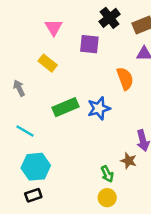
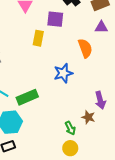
yellow rectangle: (48, 63) -> (38, 38), moved, turned 63
green rectangle: (65, 107) -> (27, 97), moved

